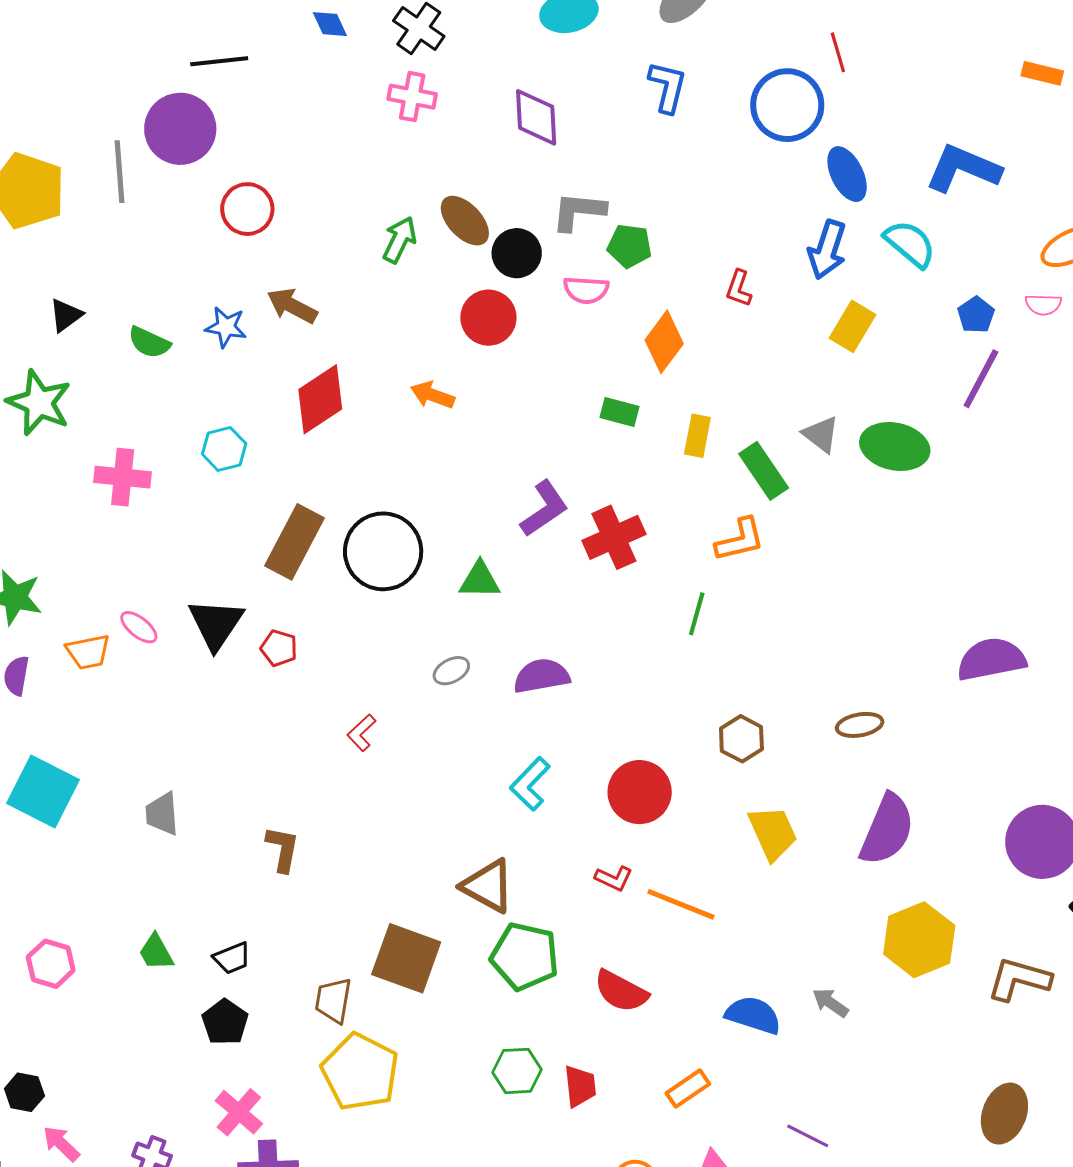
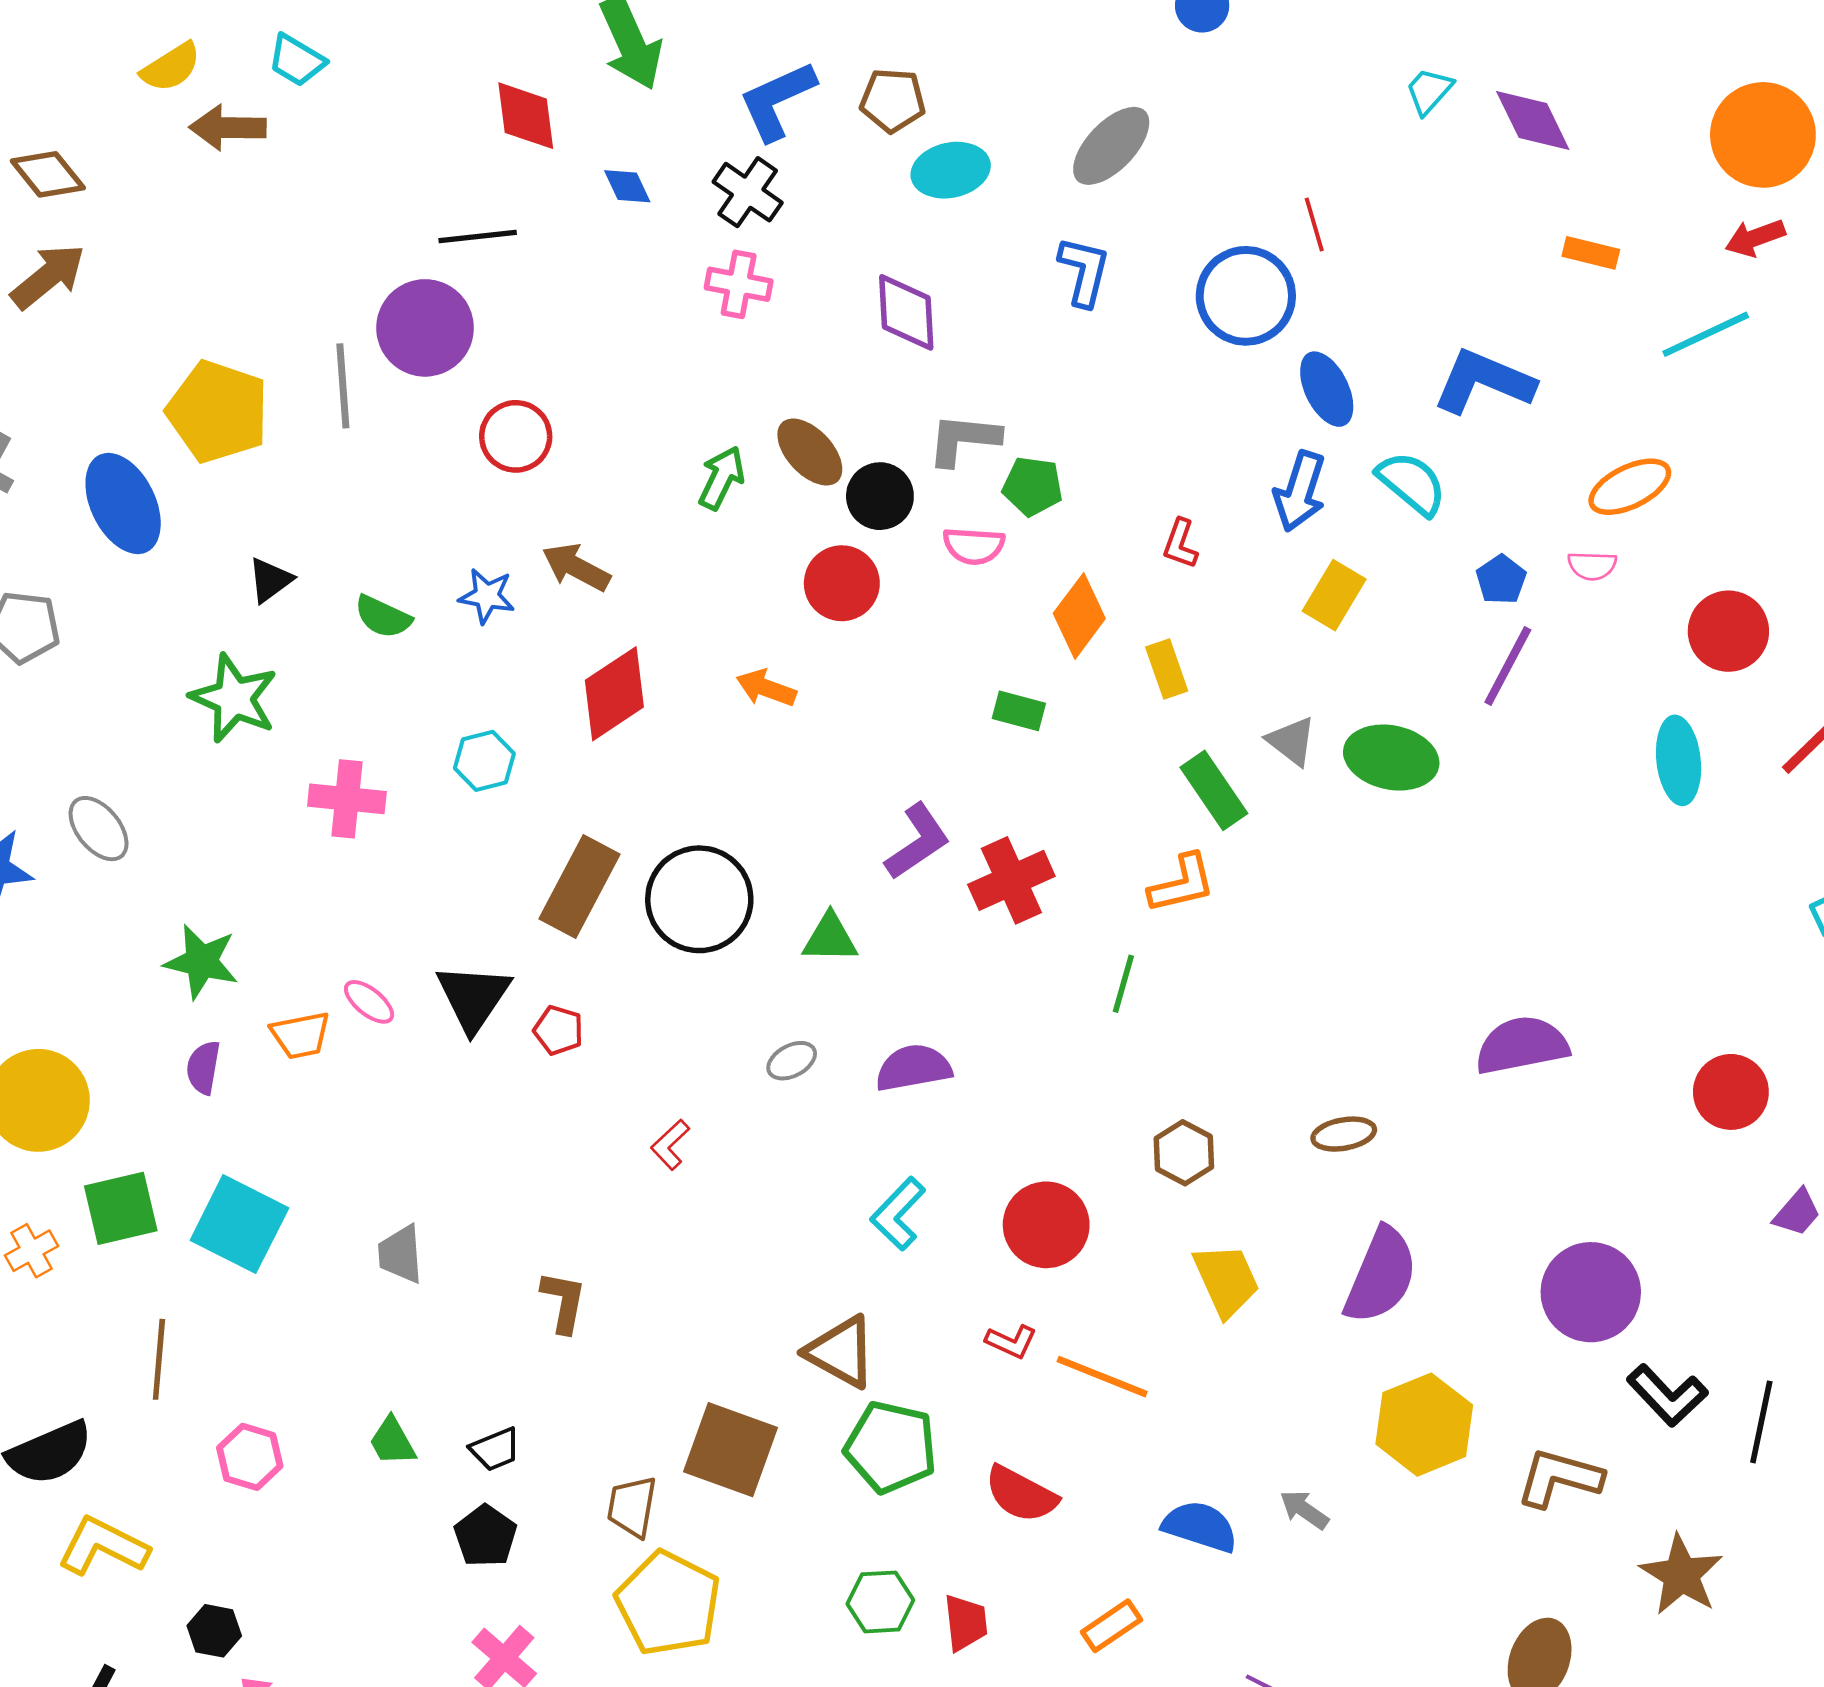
yellow rectangle: (697, 436) -> (1167, 669), moved, turned -30

